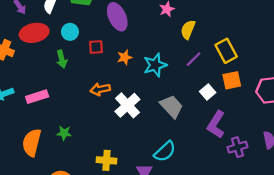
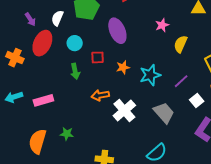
red ellipse: (34, 33) -> (42, 43), turned -55
green arrow: (62, 59) -> (75, 71), moved
purple line: (194, 59) -> (181, 81), moved

